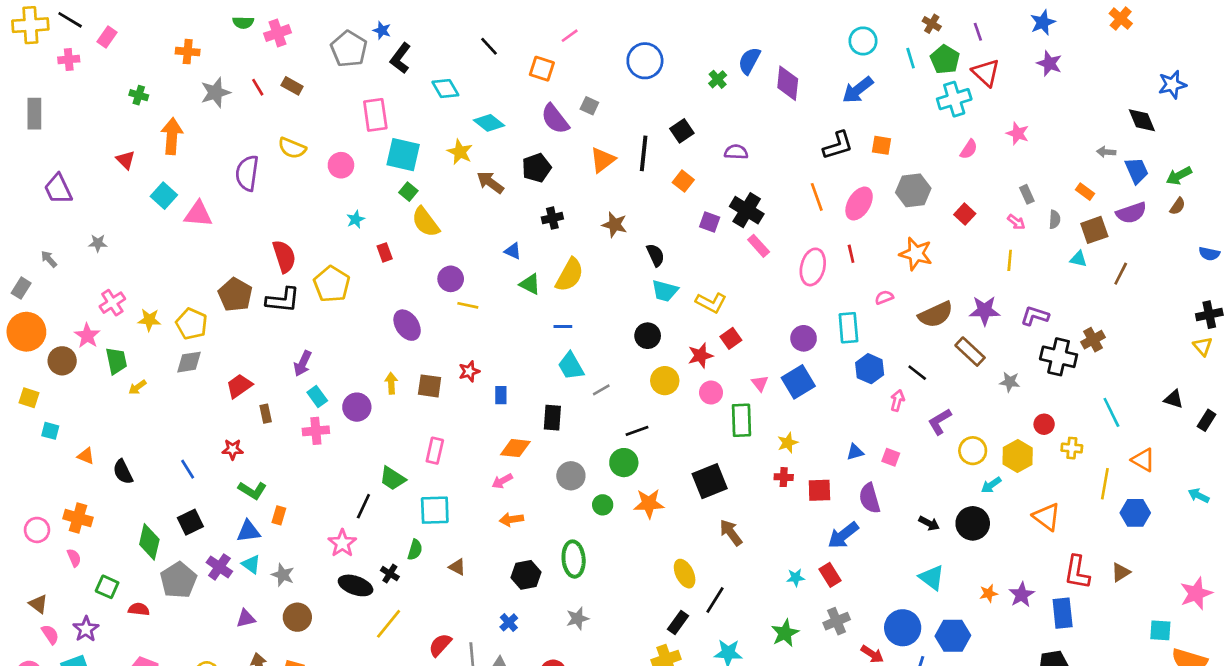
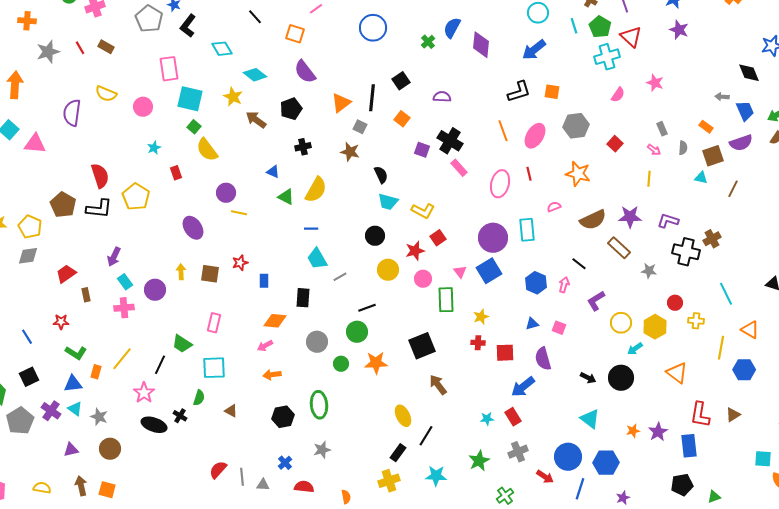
gray square: (589, 106) -> (360, 127), moved
purple circle: (804, 338) -> (493, 238), size x1.5
blue hexagon: (870, 369) -> (536, 283), moved
blue cross: (509, 622) -> (285, 463), moved
yellow line: (389, 624) -> (122, 359), moved

